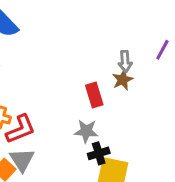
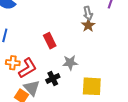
red rectangle: (94, 95) -> (50, 41), moved
black cross: (99, 153) -> (53, 79), moved

